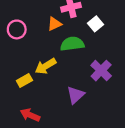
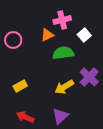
yellow arrow: (46, 66) -> (64, 87), moved
purple triangle: (76, 95) -> (60, 116), moved

